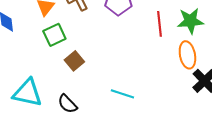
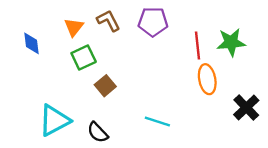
orange ellipse: (187, 55) -> (207, 79), moved
cyan triangle: (27, 93) -> (54, 120), turned -40

